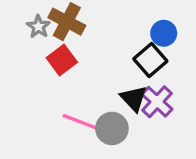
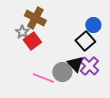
gray star: (38, 27) -> (22, 32), moved
gray circle: (112, 128) -> (62, 72), moved

